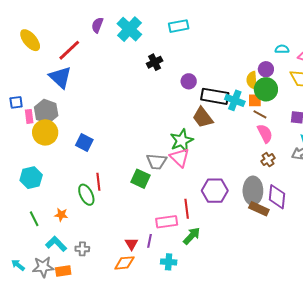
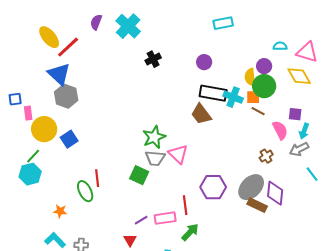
cyan rectangle: (179, 26) -> (223, 23), moved
yellow ellipse: (30, 40) -> (49, 37), moved
purple circle: (189, 81) -> (204, 62), moved
gray hexagon: (46, 111) -> (66, 96), moved
pink semicircle: (265, 133) -> (280, 130), moved
green star: (182, 141) -> (154, 137), moved
blue square: (84, 143) -> (69, 139), moved, turned 30
gray ellipse: (253, 191) -> (251, 187), turned 44
green line: (34, 219) -> (33, 156), moved, turned 70
purple line: (150, 241) -> (141, 220), moved, turned 48

